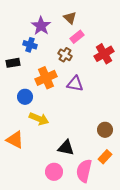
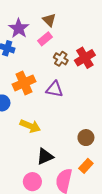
pink rectangle: (77, 37) -> (45, 39), moved
brown cross: (65, 55) -> (61, 59), moved
yellow arrow: (39, 119) -> (30, 126), moved
black triangle: (66, 148) -> (45, 156), turned -36

